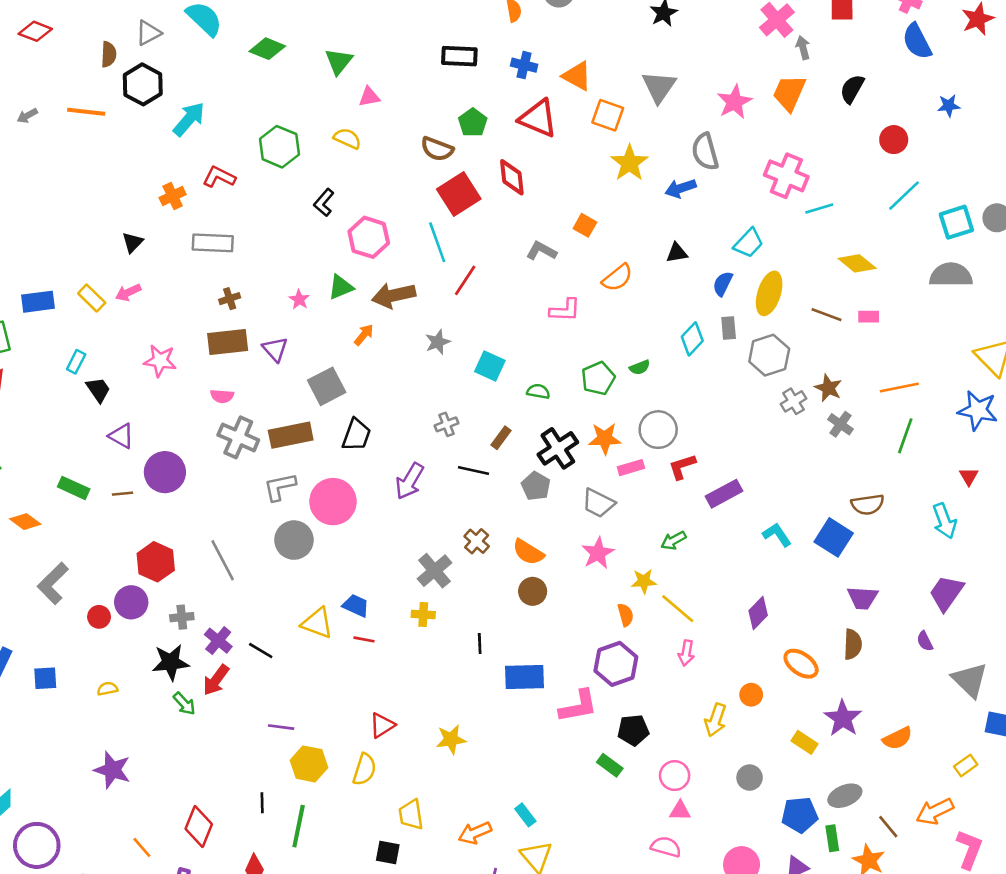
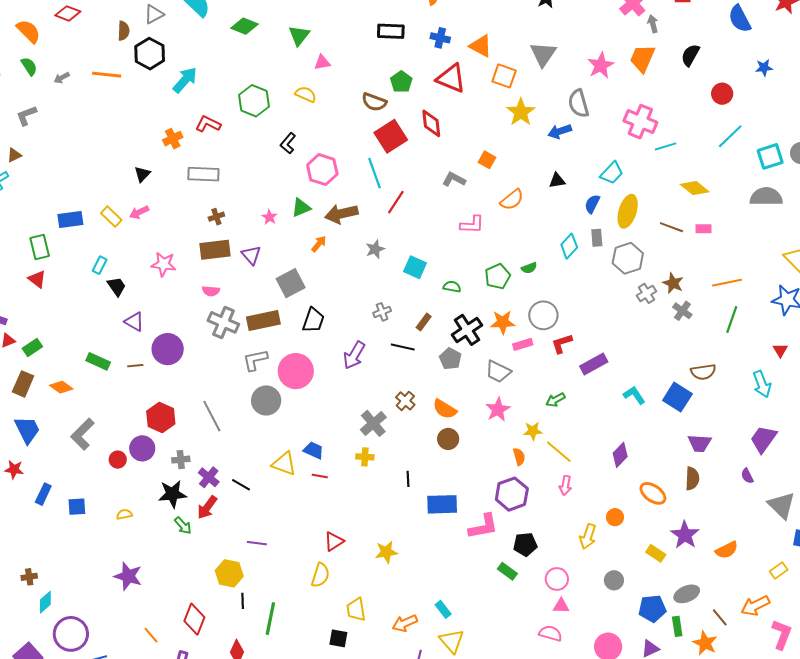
yellow hexagon: (309, 764) -> (229, 573), moved

